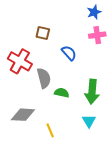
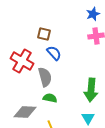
blue semicircle: (69, 53) -> (54, 53), moved
green semicircle: (62, 93) -> (50, 98), moved

